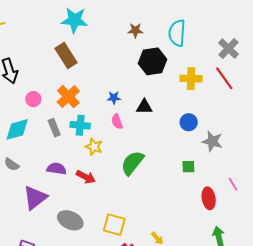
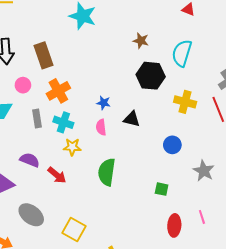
brown rectangle: (66, 55) -> (44, 55), moved
gray star: (212, 141) -> (204, 171), moved
yellow star: (94, 147) -> (72, 147), turned -30
green semicircle: (132, 163) -> (107, 172), turned -44

